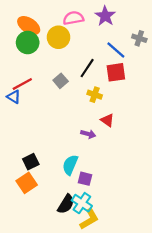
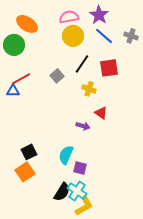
yellow circle: (58, 37) -> (73, 36), moved
green circle: (28, 43) -> (14, 45), moved
blue line: (116, 50) -> (104, 36), moved
blue triangle: (14, 97) -> (13, 91), turned -32

